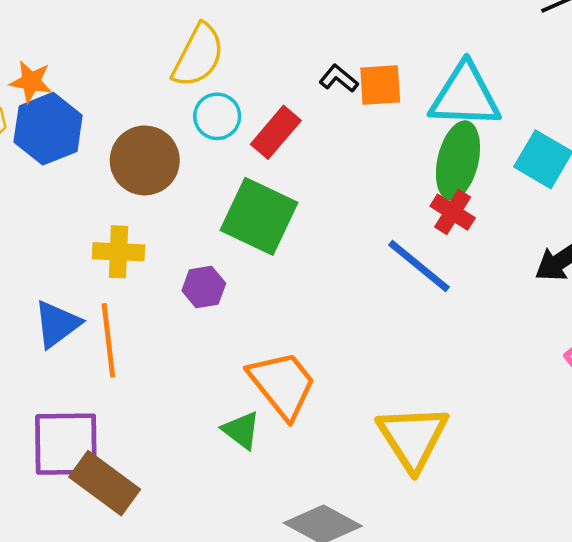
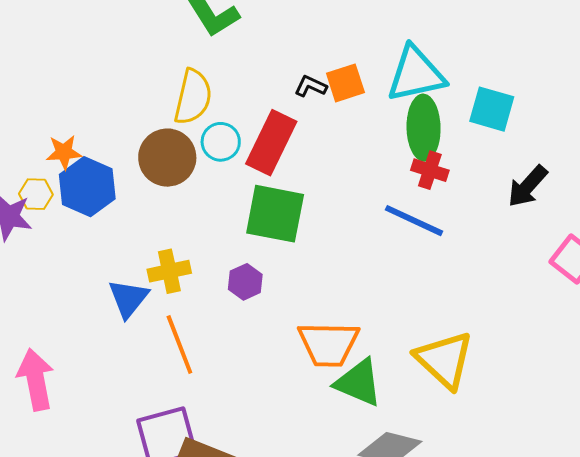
red rectangle: (276, 132) -> (271, 143), size x1.4
brown circle: (145, 160) -> (167, 158), moved
blue triangle: (57, 324) -> (128, 298), moved
orange trapezoid: (282, 384) -> (329, 344), turned 144
green triangle: (241, 430) -> (359, 383), moved, size x1.5

